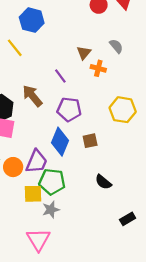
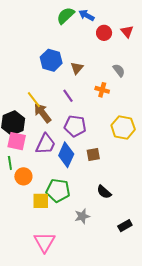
blue hexagon: (32, 20) -> (51, 60), moved
yellow line: (15, 48) -> (34, 100), moved
brown triangle: (84, 53) -> (77, 68), moved
purple trapezoid: (37, 162) -> (46, 144), moved
gray star: (51, 210) -> (82, 216), moved

